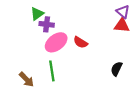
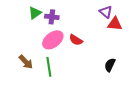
purple triangle: (123, 12) -> (106, 12), moved
purple cross: (47, 24) -> (52, 17), moved
brown arrow: (26, 79) -> (26, 62), moved

